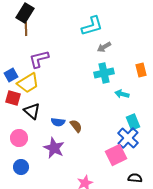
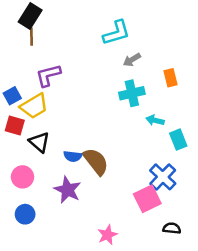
orange rectangle: (141, 70) -> (170, 78), moved
cyan rectangle: (133, 122) -> (178, 140), moved
brown semicircle: (76, 126) -> (96, 161), size x1.6

